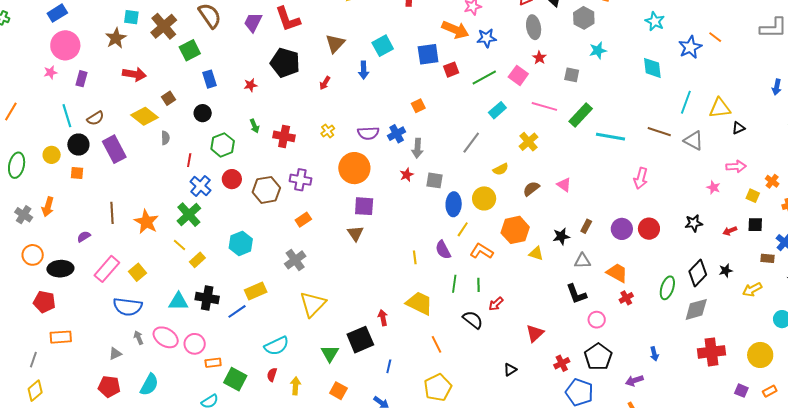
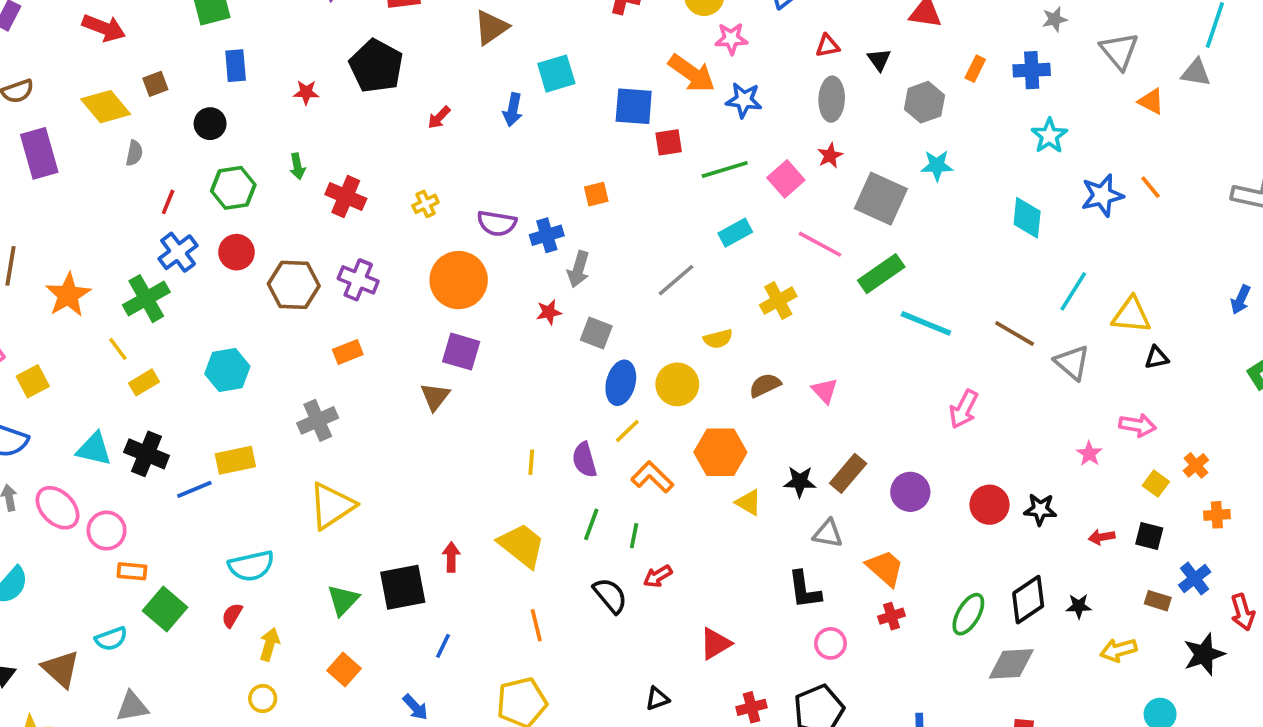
brown triangle: (335, 43) -> (491, 27), moved
gray square: (572, 75) -> (881, 199), size x1.8
brown rectangle: (586, 226) -> (848, 473), size x1.5
red circle: (649, 229) -> (990, 505), moved

